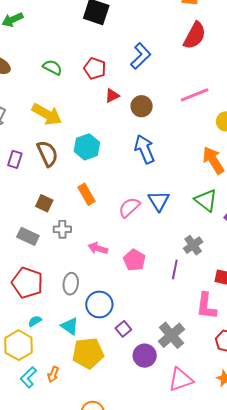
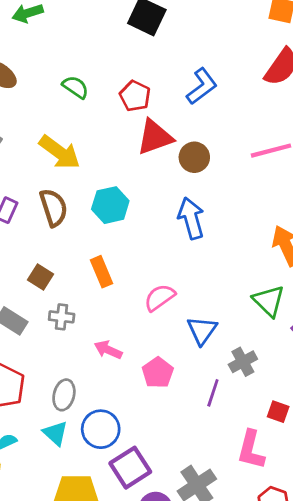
red triangle: (112, 96) -> (155, 137), size x1.8
blue triangle: (159, 201) -> (202, 330), moved
cyan triangle: (70, 326) -> (55, 433), moved
purple square: (123, 329) -> (130, 468), size x1.8

